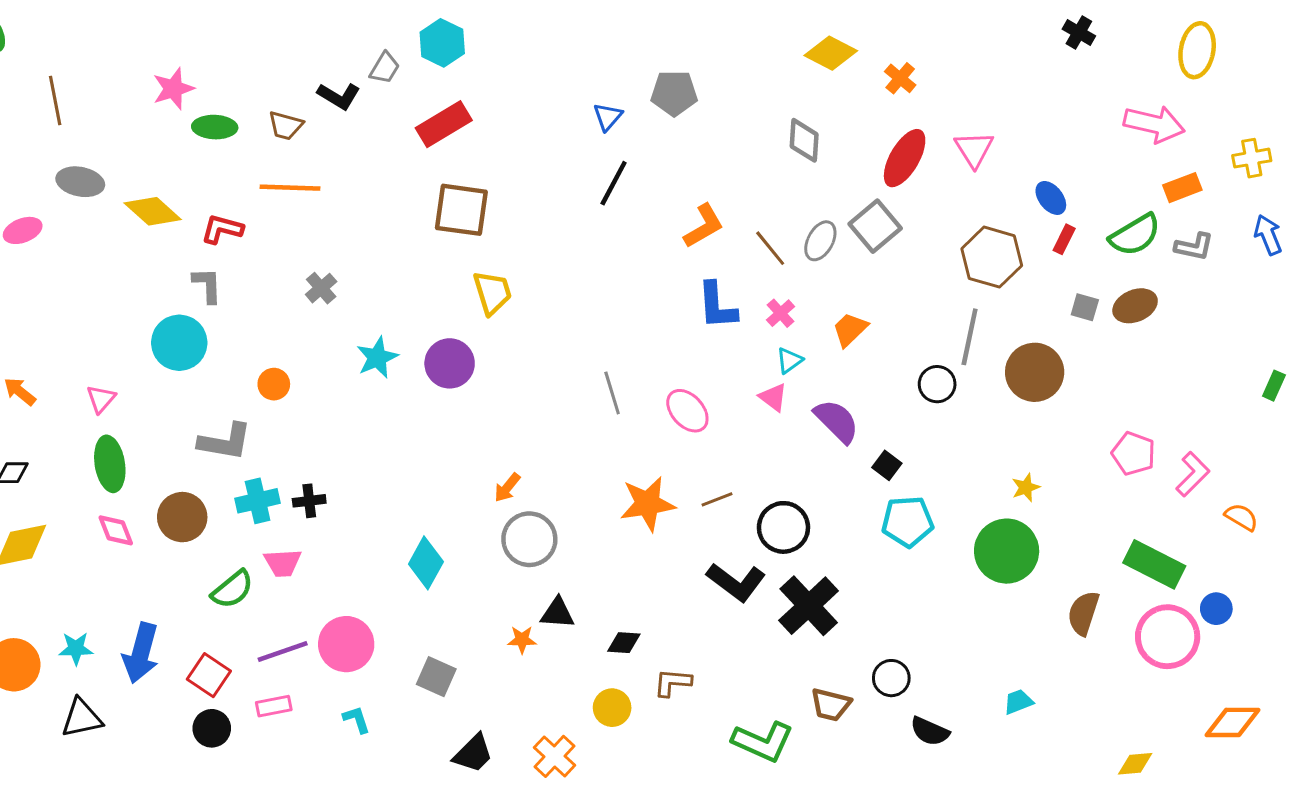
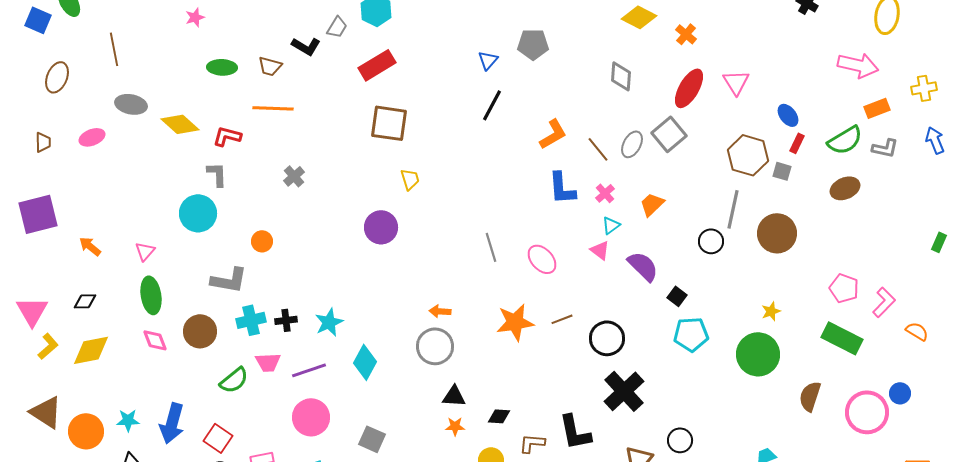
pink star: (173, 89) -> (195, 17), moved, size x0.7
yellow trapezoid: (492, 293) -> (410, 179), size x0.7
gray square: (1085, 307) -> (782, 171), moved
cyan star: (377, 358) -> (329, 322), moved
orange arrow: (507, 488) -> (440, 311), moved, turned 55
green rectangle: (1154, 564) -> (842, 338), moved
black L-shape: (736, 582) -> (575, 432), moved, turned 42
orange star: (522, 640) -> (455, 426), moved
purple line: (283, 651) -> (309, 370), moved

